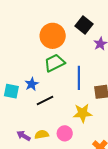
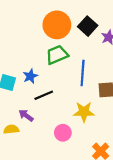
black square: (84, 25) -> (88, 26), moved
yellow semicircle: (42, 134) -> (11, 129), moved
purple arrow: (24, 136) -> (26, 115), moved

